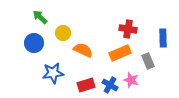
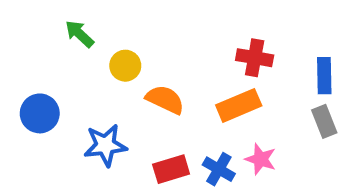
blue circle: (34, 43) -> (40, 113), moved
gray rectangle: (148, 61) -> (324, 121), moved

